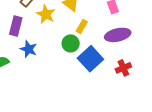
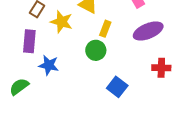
blue square: (90, 59) -> (117, 87), moved, size x0.7
red cross: (123, 68) -> (161, 68), turned 35

